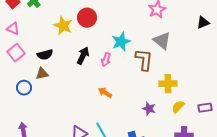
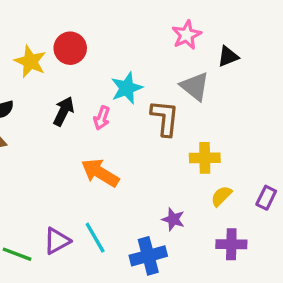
black triangle: (203, 23) -> (228, 56), moved
orange arrow: (105, 93) -> (100, 173), size x1.6
purple rectangle: (205, 108) -> (266, 198), turned -56
purple star: (149, 109) -> (173, 219), moved

